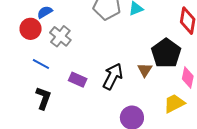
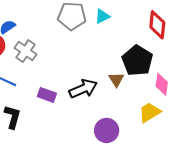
black arrow: (113, 76) -> (83, 89), turned 44

